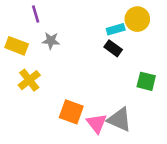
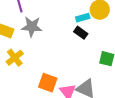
gray star: (51, 41) -> (32, 27), size x1.5

